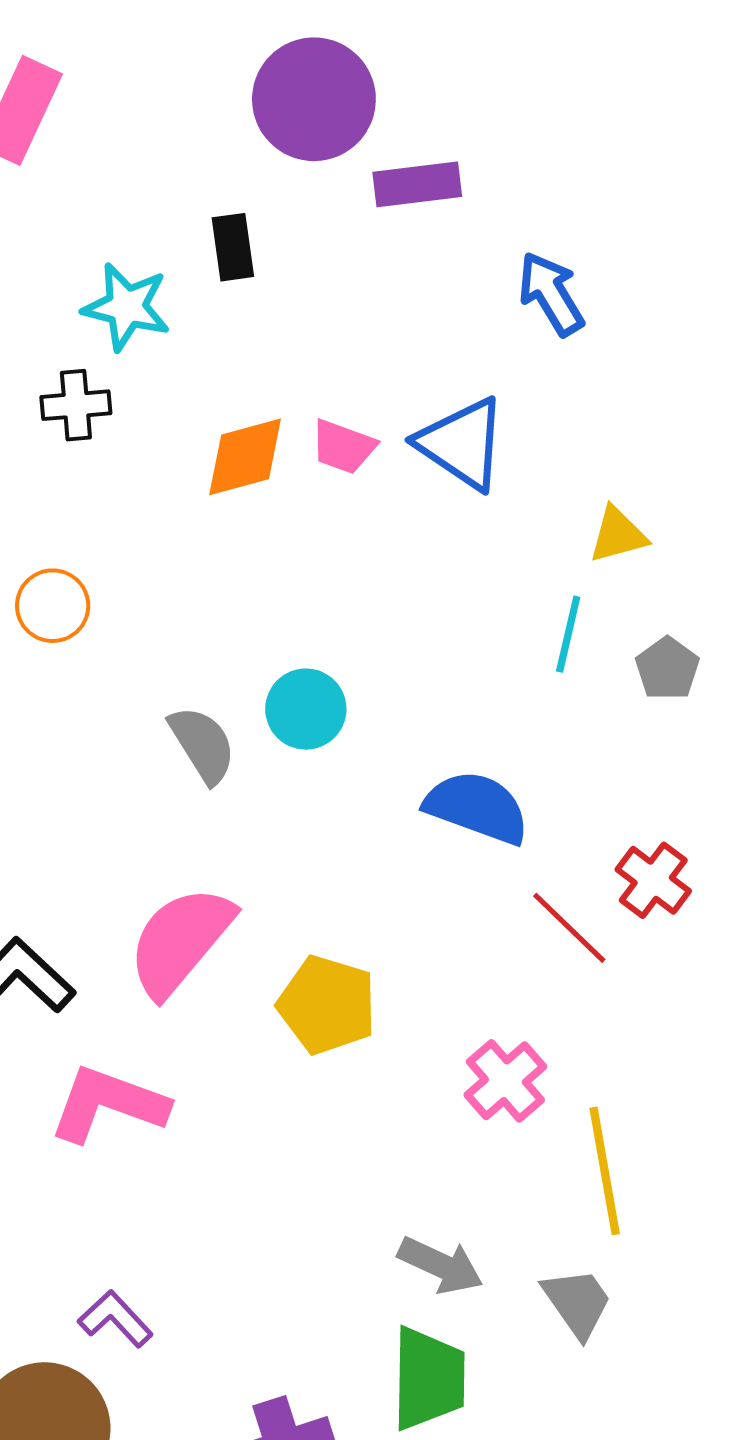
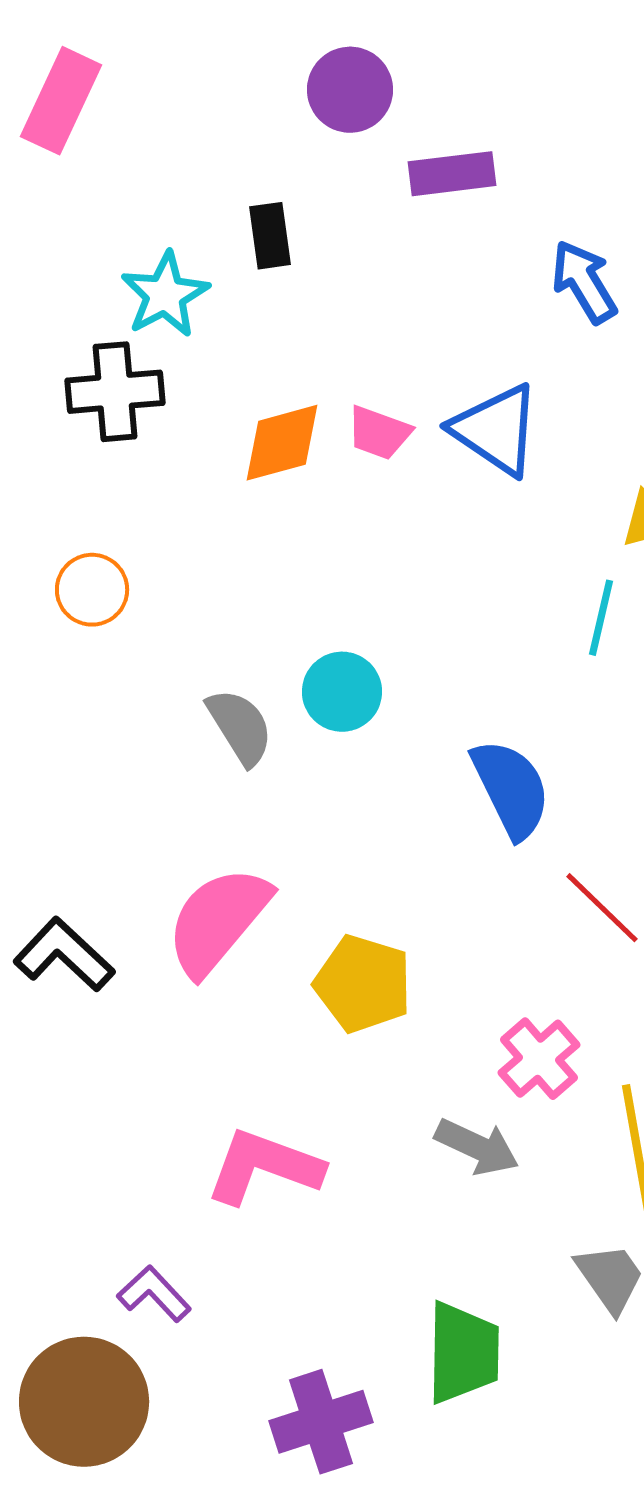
purple circle: (314, 99) -> (350, 90), size x0.7
cyan star: (127, 307) -> (165, 295), turned 30
black cross: (76, 405) -> (115, 392), size x1.4
blue semicircle: (477, 807) -> (511, 789), turned 44
pink L-shape: (108, 1104) -> (264, 1167), moved
gray arrow: (441, 1265) -> (477, 1147), moved

